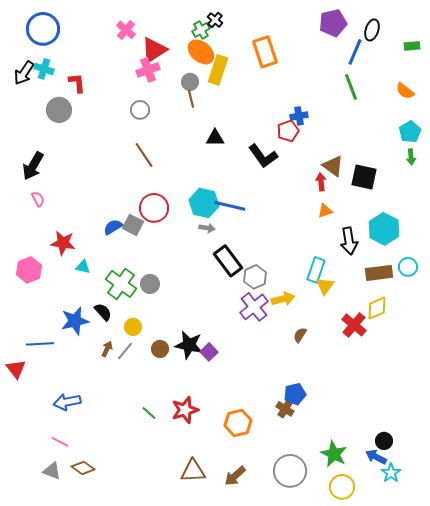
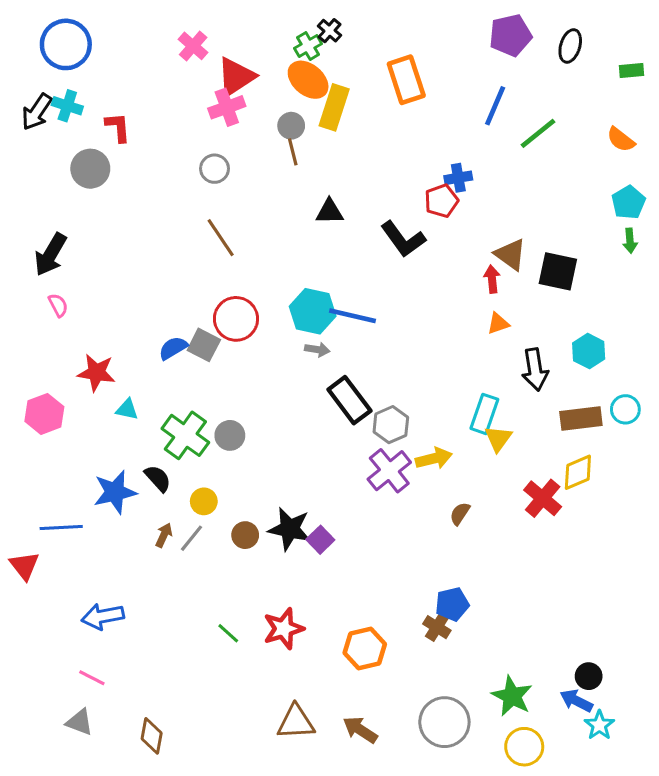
blue line: (355, 52) -> (495, 106), moved
green line: (351, 87) -> (538, 133), turned 72
cyan hexagon: (384, 229) -> (589, 351), size x0.7
brown diamond: (83, 468) -> (152, 736), moved, turned 65
brown arrow: (235, 476) -> (360, 730), turned 75

